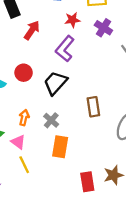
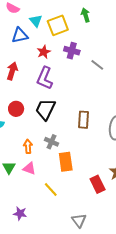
brown rectangle: (93, 107) -> (83, 120), turned 30
yellow line: (24, 165) -> (51, 189), moved

